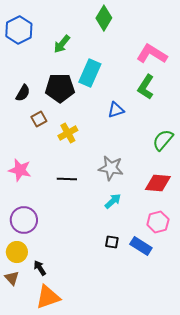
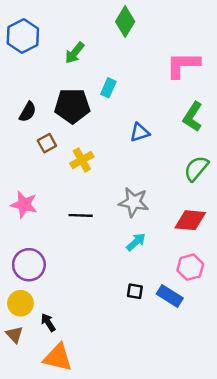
pink L-shape: (152, 54) -> (183, 65), turned -32
cyan rectangle: (90, 73) -> (108, 88), size x0.6
green L-shape: (146, 87) -> (193, 117), moved
orange triangle: (48, 297) -> (58, 357), turned 32

